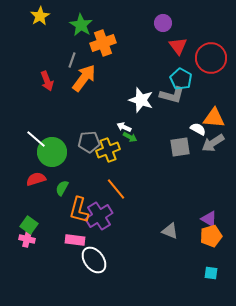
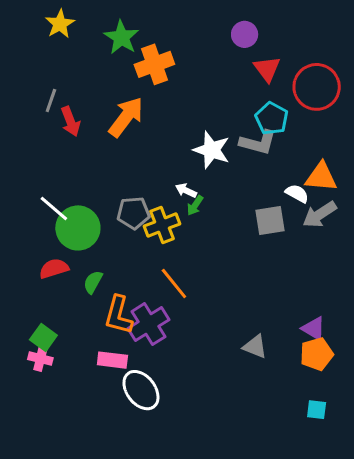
gray line: (72, 60) -> (51, 100), moved
green arrow: (130, 137) -> (195, 205), turned 96

